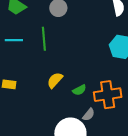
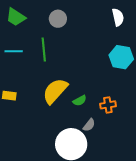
yellow semicircle: (55, 80) -> (55, 91), size x1.6
orange cross: (108, 95) -> (108, 105), size x0.6

